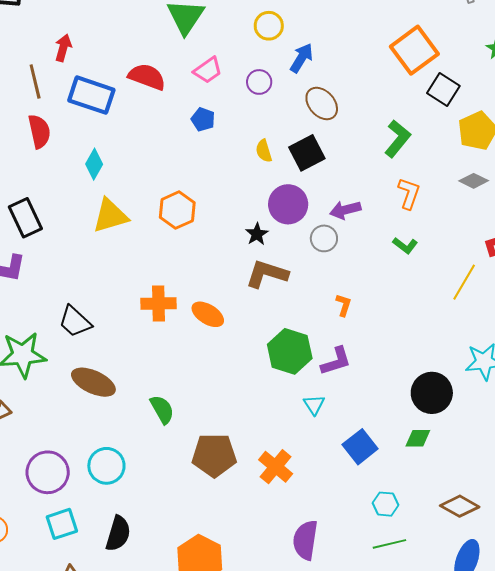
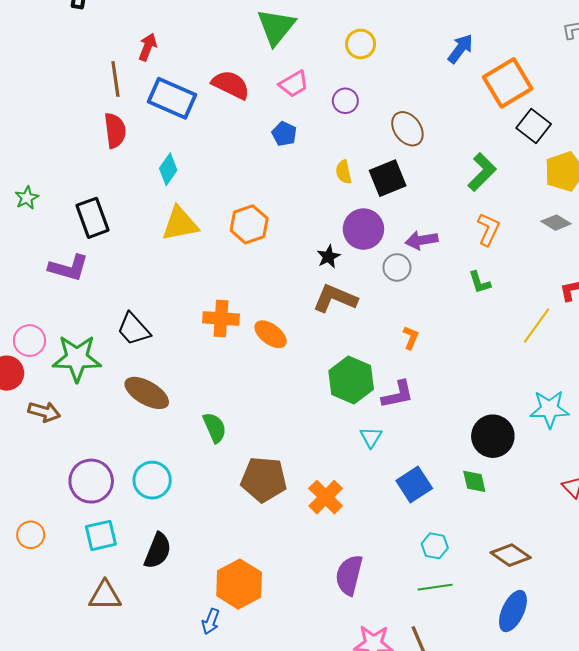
blue arrow: (302, 58) -> (460, 49), moved
green L-shape: (405, 245) -> (480, 282), turned 30
green diamond: (418, 438) -> (474, 481), turned 72

